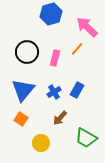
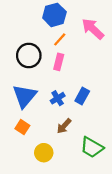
orange line: (77, 49) -> (60, 39), moved

